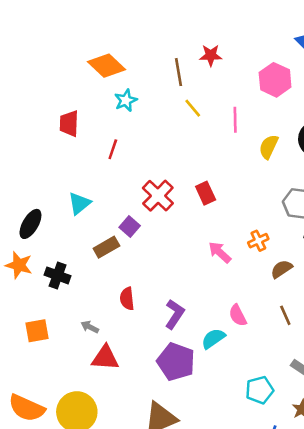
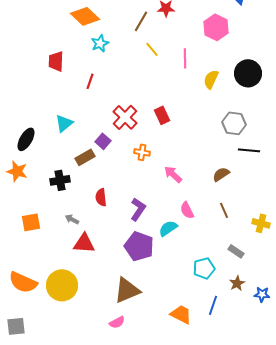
brown line: (179, 72) -> (141, 21), turned 40
orange cross: (258, 241) -> (142, 152), moved, turned 35
pink arrow: (220, 252) -> (173, 174), moved
black cross: (58, 275) -> (60, 180), moved, turned -30

